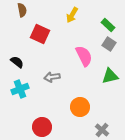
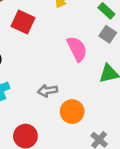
gray arrow: (52, 77) -> (48, 91), moved

